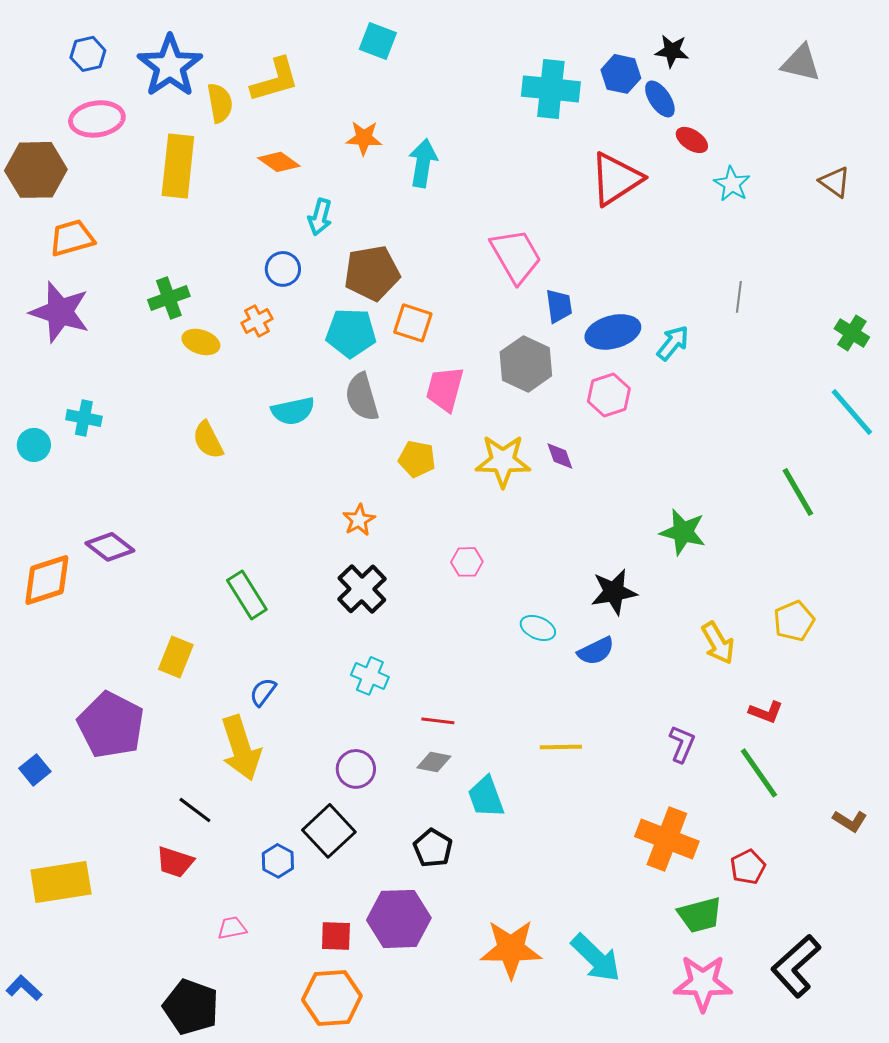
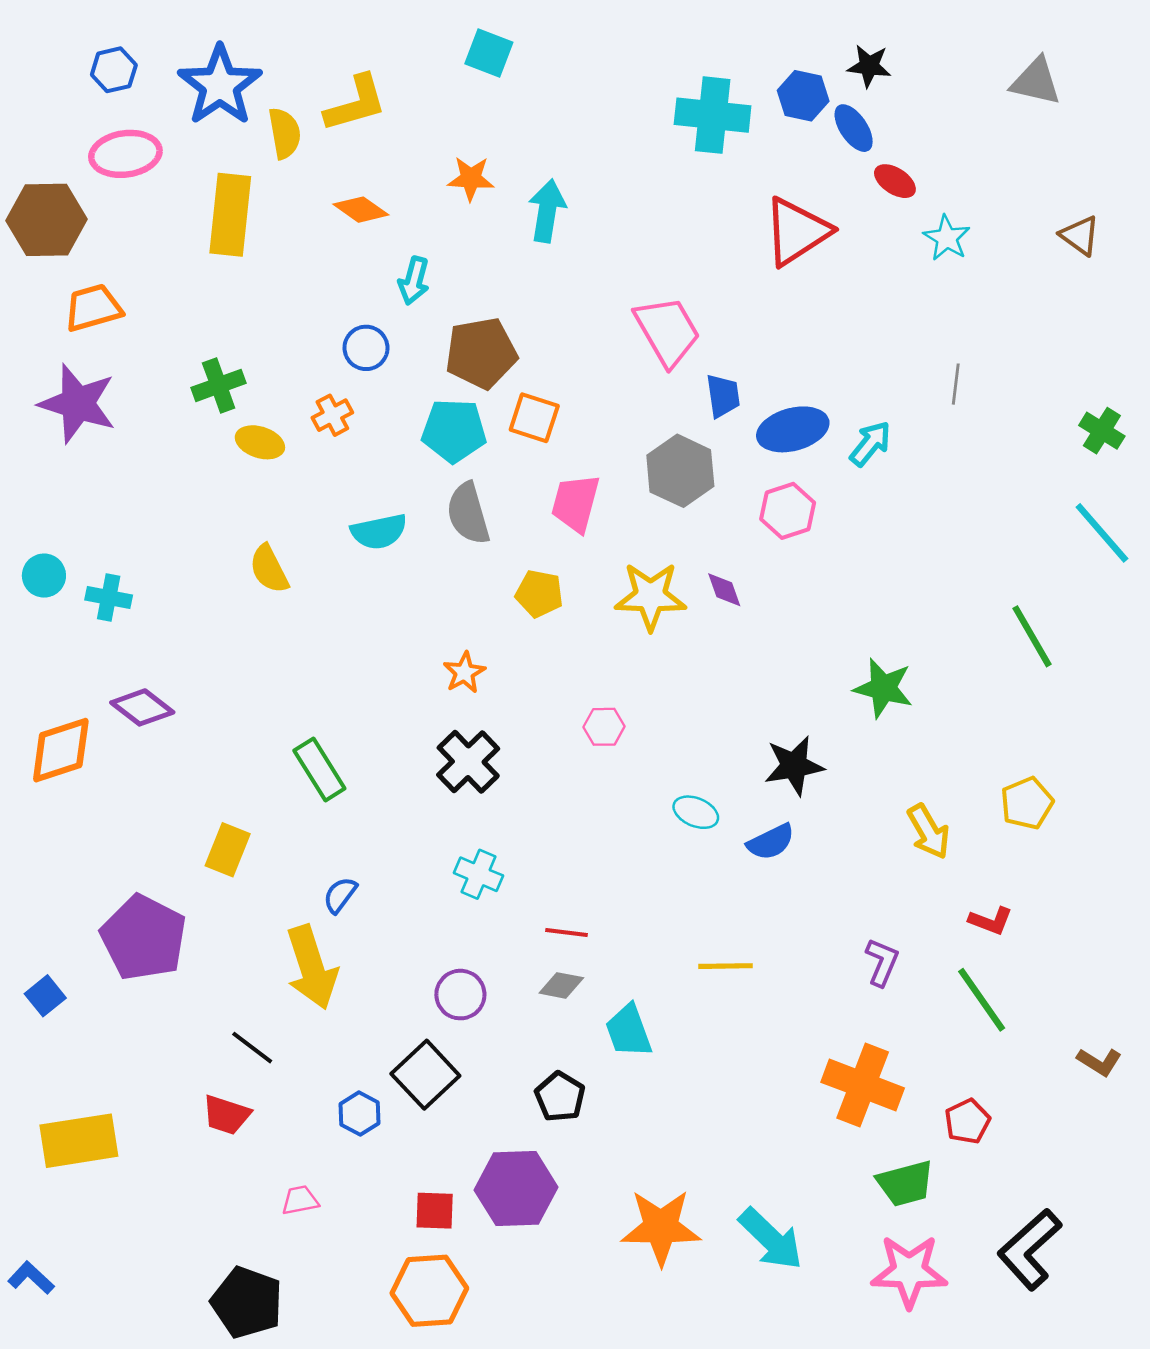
cyan cross: (84, 418) -> (109, 598), moved

